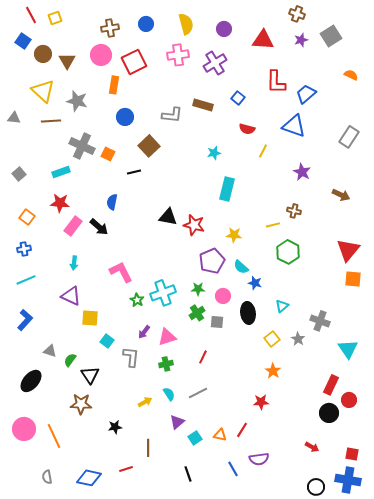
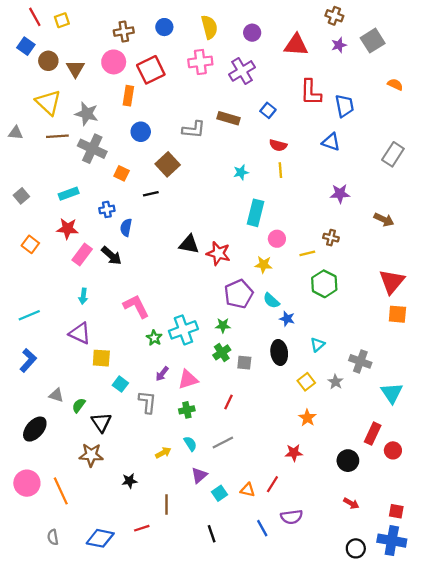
blue trapezoid: (306, 94) -> (345, 106), turned 120
blue triangle: (294, 126) -> (331, 142), size x0.7
gray cross: (82, 146) -> (92, 149), moved
yellow line: (263, 151) -> (280, 170), moved, turned -32
purple star: (302, 172) -> (340, 194), turned -30
blue cross: (24, 249) -> (107, 209), moved
pink circle: (223, 296) -> (277, 239), moved
black circle: (329, 413) -> (348, 461), moved

